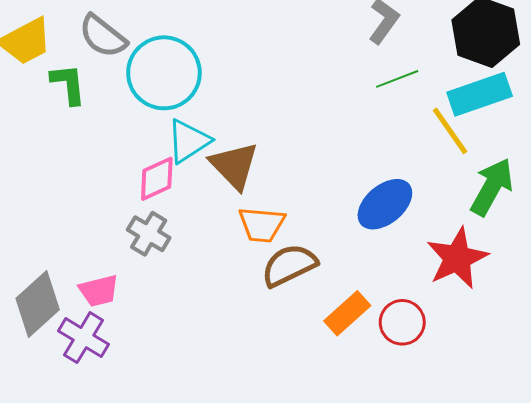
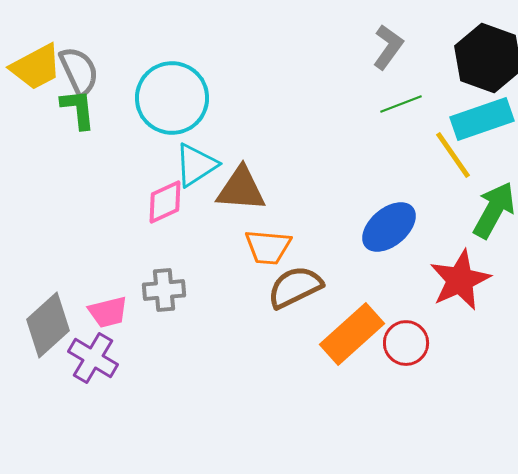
gray semicircle: (103, 36) -> (79, 71), moved, turned -153
brown triangle: (234, 166) -> (241, 189), turned -42
gray cross: (149, 234) -> (164, 290), moved, turned -36
orange rectangle: (347, 313) -> (352, 334), size x1.4

